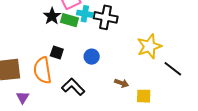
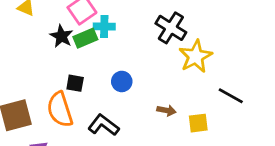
black cross: (106, 17) -> (171, 28), moved, turned 30
green rectangle: (70, 20) -> (85, 38), turned -30
black line: (173, 69) -> (231, 96), moved

